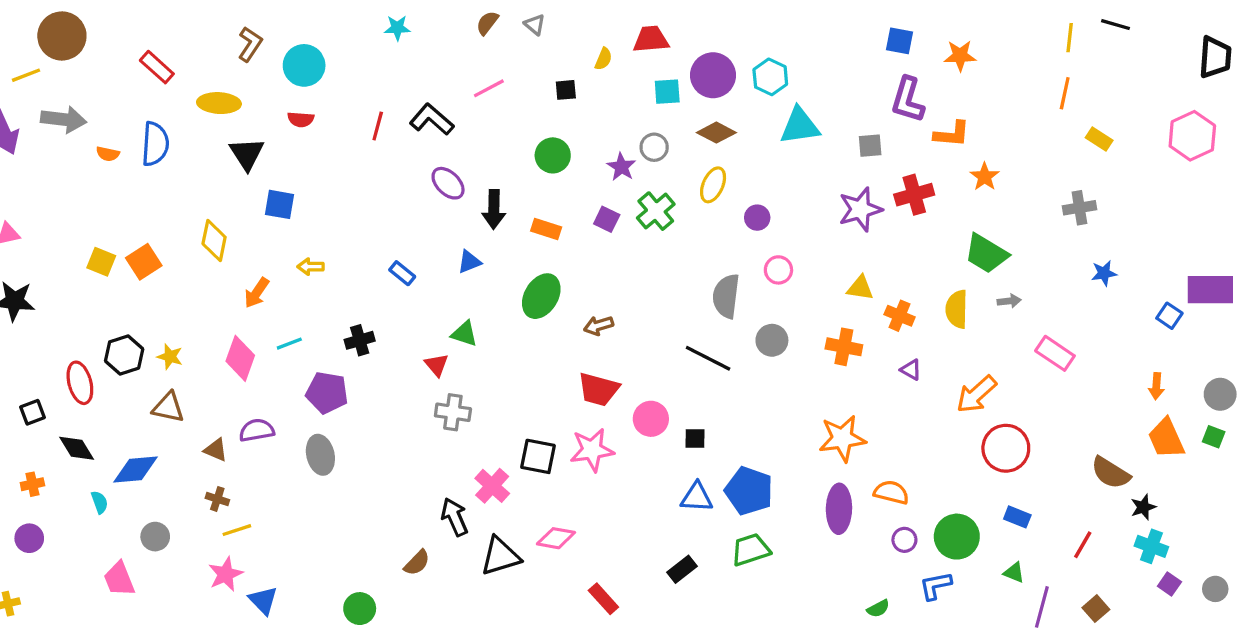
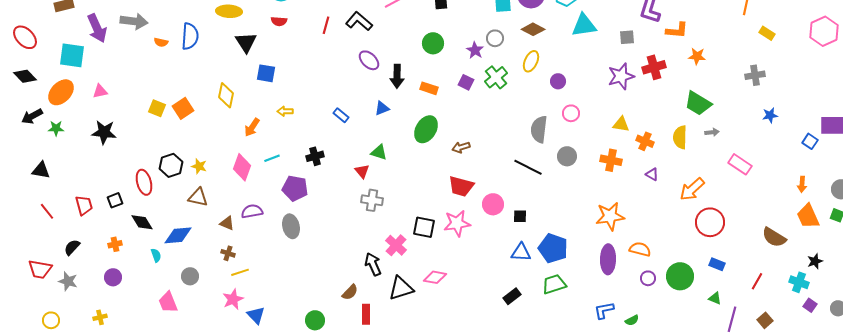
orange star: (985, 177) -> (697, 56), turned -30
black star: (1143, 507) -> (815, 261), moved
blue L-shape: (936, 586) -> (604, 310), moved
red rectangle: (603, 599) -> (366, 314), moved, turned 42

